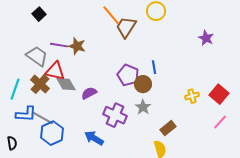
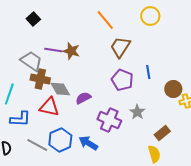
brown trapezoid: (126, 27) -> (120, 47), moved
red triangle: (55, 71) -> (49, 107), moved
brown cross: (40, 84) -> (40, 79), moved, turned -30
brown circle: (143, 84) -> (173, 89), moved
gray line: (43, 118) -> (37, 145), moved
blue hexagon: (52, 133) -> (60, 140), moved

